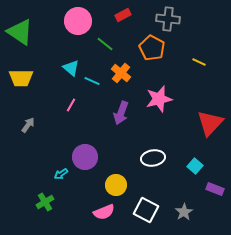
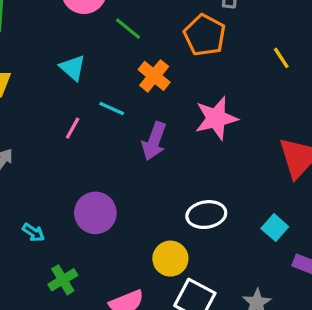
yellow line: (199, 62) -> (281, 58), turned 32
cyan line: (92, 81) -> (112, 109), moved
cyan arrow: (61, 174) -> (33, 232), moved, turned -112
yellow circle: (116, 185) -> (170, 259), moved
green cross: (45, 202) -> (63, 280), moved

